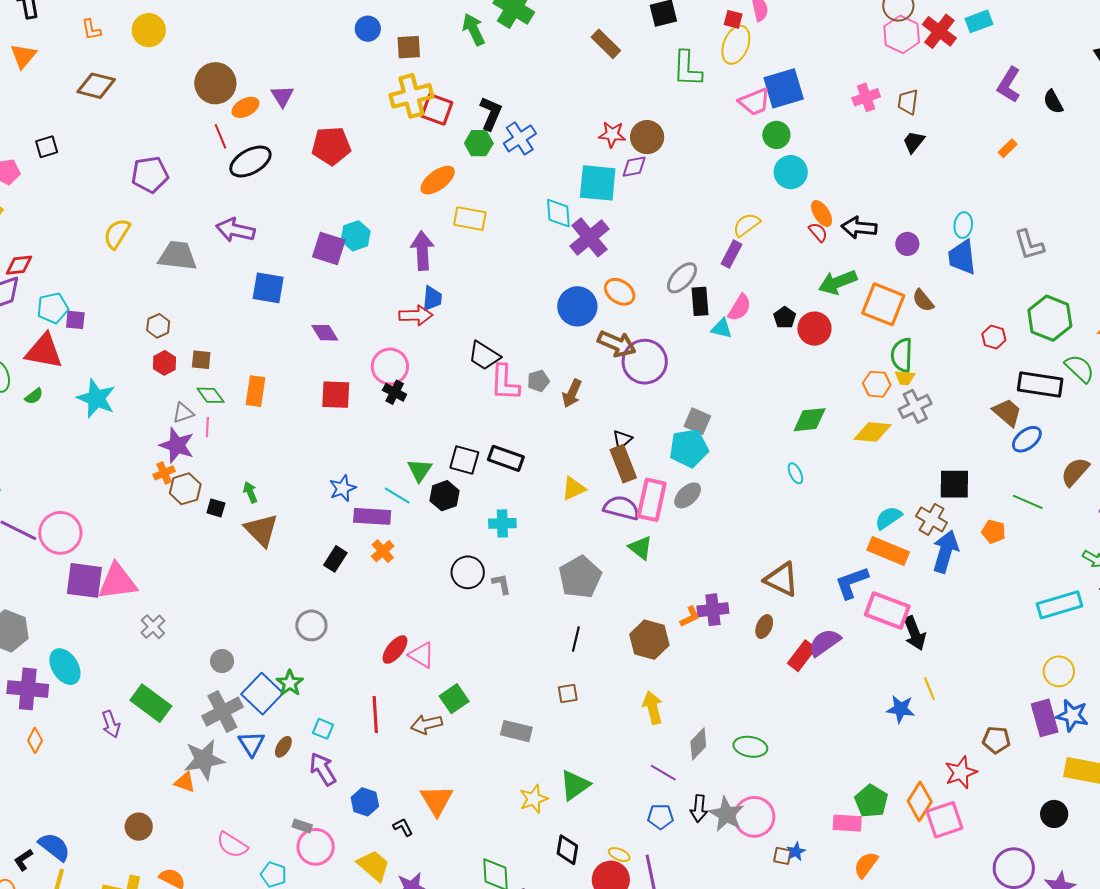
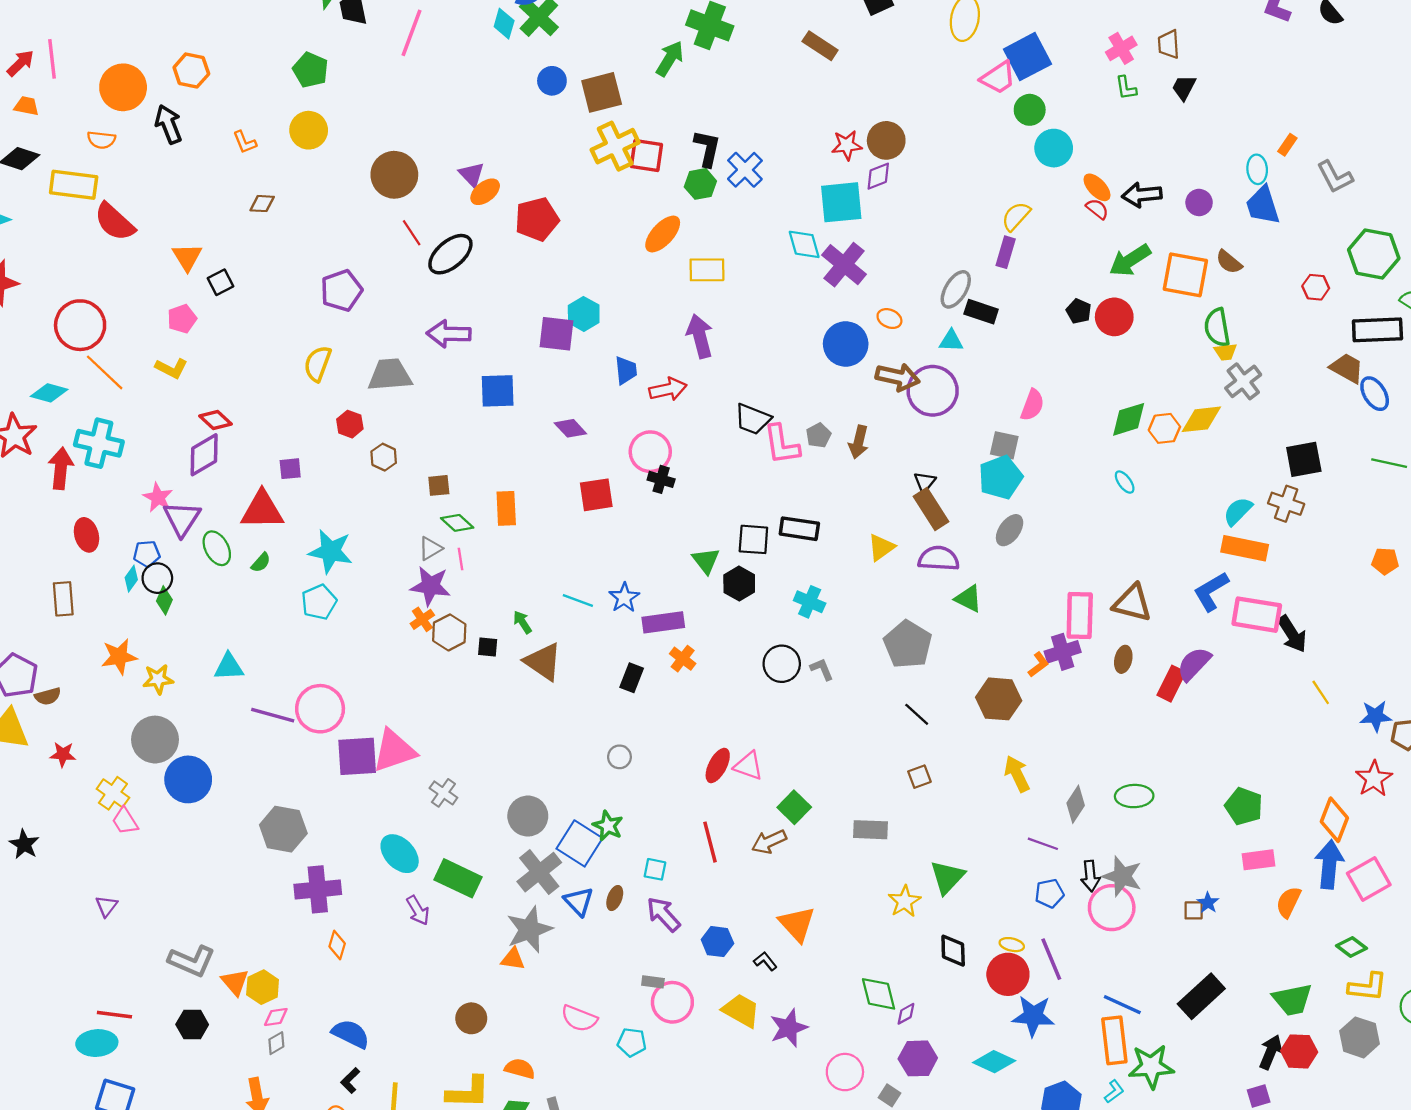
green arrow: (474, 29) -> (670, 59), turned 68
brown square: (409, 47) -> (602, 92), size x1.4
orange triangle: (23, 56) -> (187, 257), moved
green L-shape: (687, 69) -> (1126, 88), moved, size x0.6
brown diamond: (96, 86) -> (262, 204), size x0.6
orange ellipse: (245, 107) -> (485, 192), moved
orange rectangle: (1008, 148) -> (1287, 145), moved
purple arrow: (422, 251) -> (700, 336), moved
red diamond: (19, 265) -> (216, 420), turned 60
orange ellipse: (620, 292) -> (889, 319), size x0.7
blue trapezoid: (432, 298) -> (626, 370), moved
black rectangle: (700, 301) -> (981, 312), turned -56
cyan pentagon: (53, 308) -> (319, 602), moved
pink semicircle: (740, 308) -> (1032, 405), moved
cyan triangle: (722, 328) -> (951, 341), moved
red hexagon: (164, 363) -> (350, 424), moved
orange hexagon: (877, 384) -> (1164, 428), moved
blue ellipse: (1027, 439) -> (1375, 394), turned -72
cyan line: (397, 495) -> (578, 600), moved
pink rectangle: (652, 500) -> (1080, 615), moved
cyan cross: (502, 523) -> (810, 602), turned 36
orange pentagon: (994, 532) -> (1385, 561), moved
blue arrow: (946, 552) -> (1329, 864), moved
gray circle: (311, 625) -> (619, 757), size x0.7
black line: (576, 639) -> (917, 714), turned -50
gray circle: (222, 661) -> (528, 816), size x1.5
cyan ellipse: (65, 667) -> (400, 854), moved
blue star: (901, 709) -> (1376, 716), moved
green pentagon: (871, 801) -> (1244, 806), moved
pink circle: (754, 817) -> (1112, 908), moved
pink square: (944, 820) -> (1369, 879), moved
blue semicircle: (54, 847) -> (351, 1034), moved

